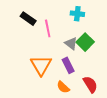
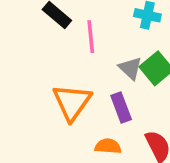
orange semicircle: (63, 87) -> (108, 146), turned 136

